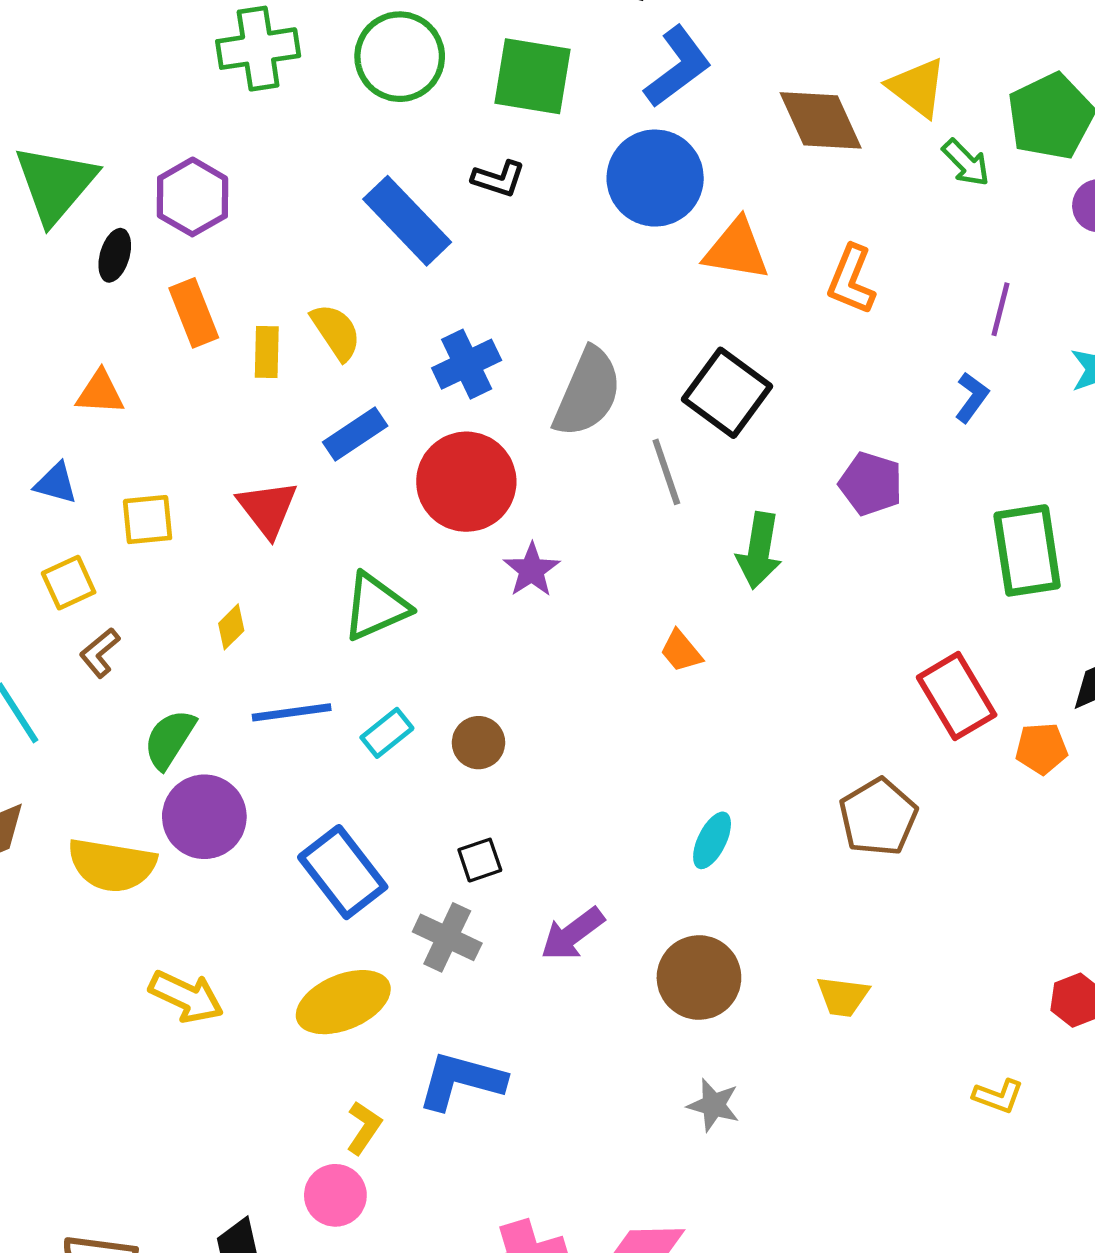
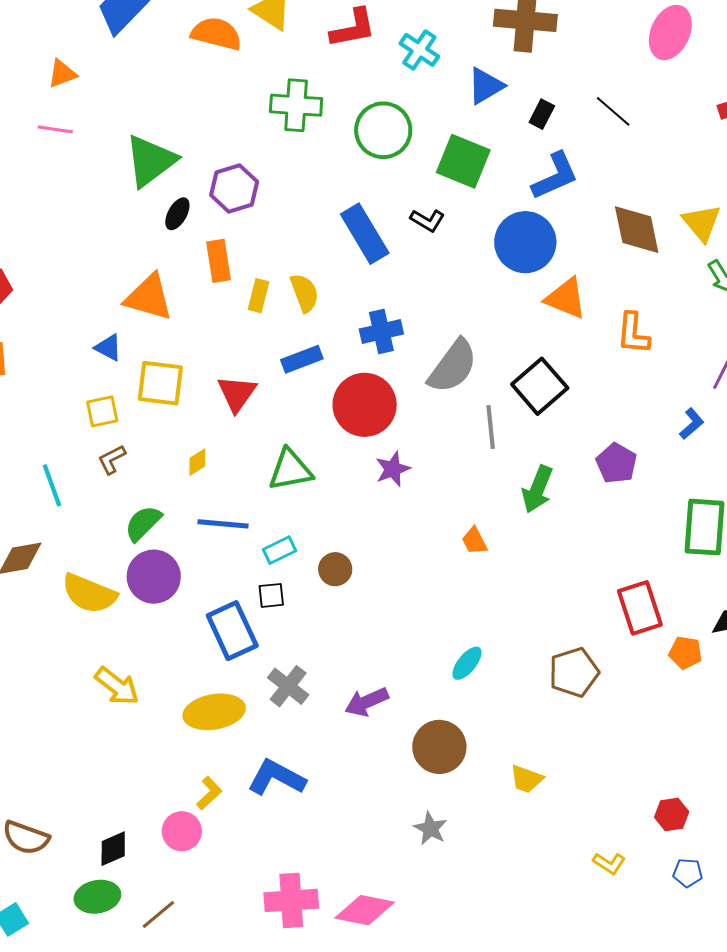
orange L-shape: (851, 280) -> (633, 333), turned -30
orange triangle: (100, 393) -> (149, 297), size x1.6
yellow square: (148, 520) -> (160, 383), size x1.4
black square: (480, 860) -> (271, 595), moved

